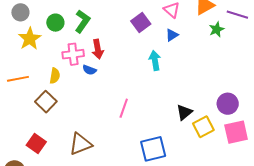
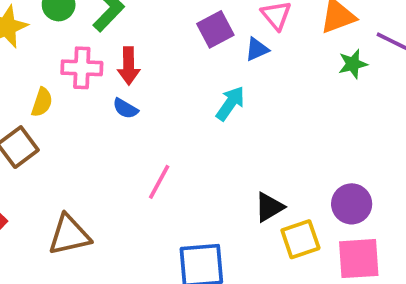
blue triangle: (172, 35) -> (257, 49), moved
cyan arrow: (155, 61) -> (230, 103), turned 36
blue semicircle: (89, 70) -> (125, 108), moved

